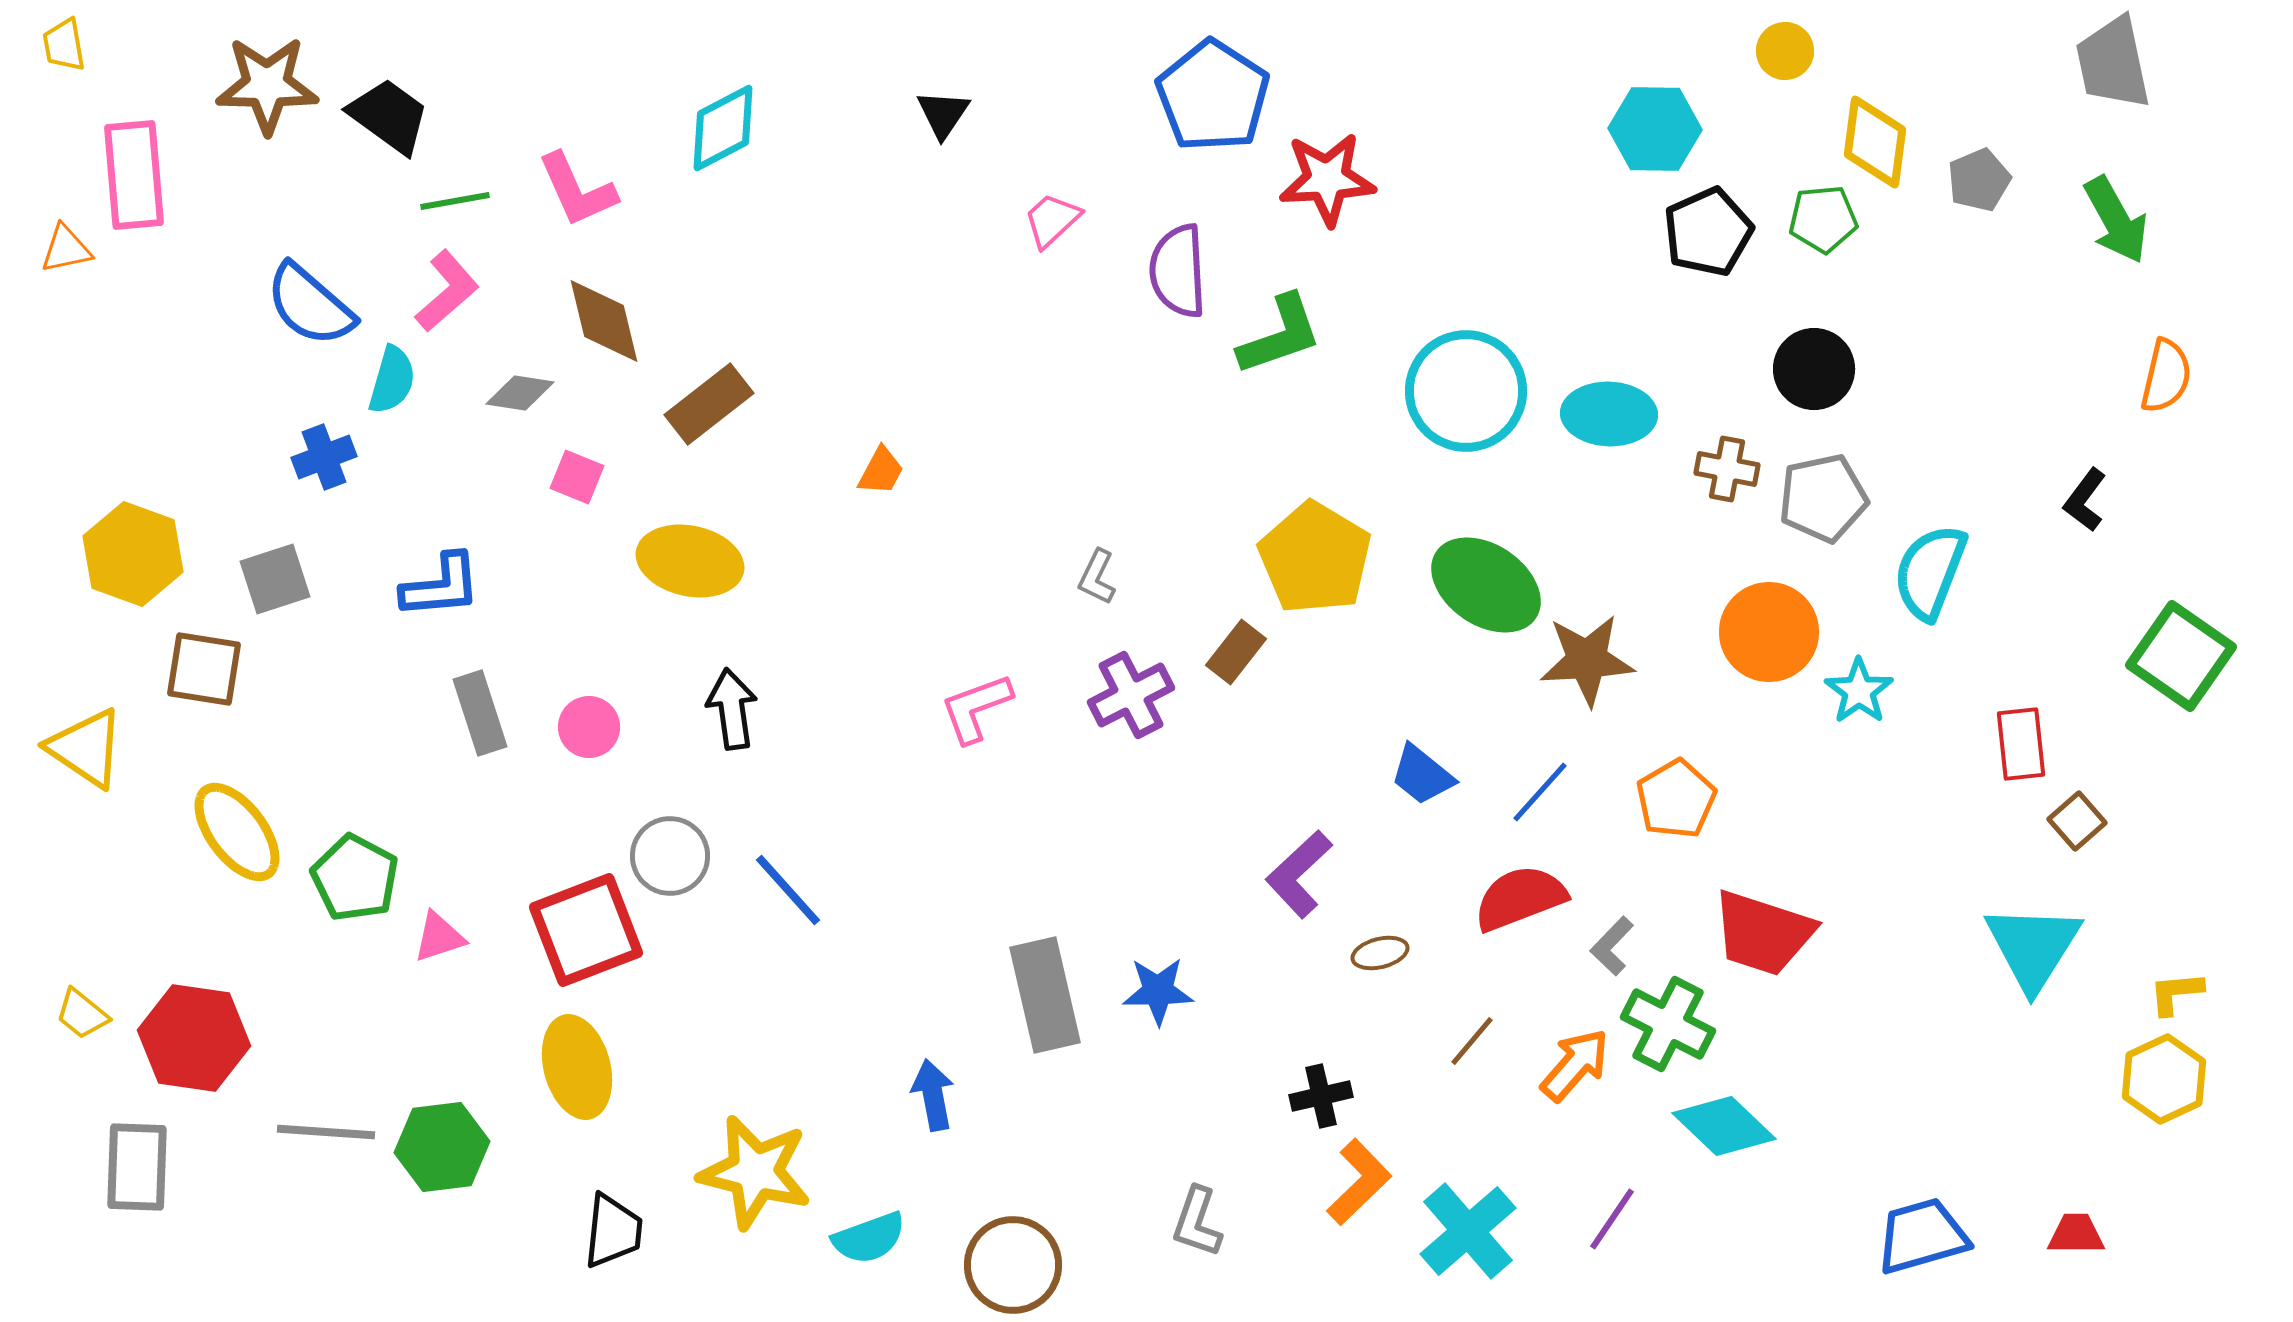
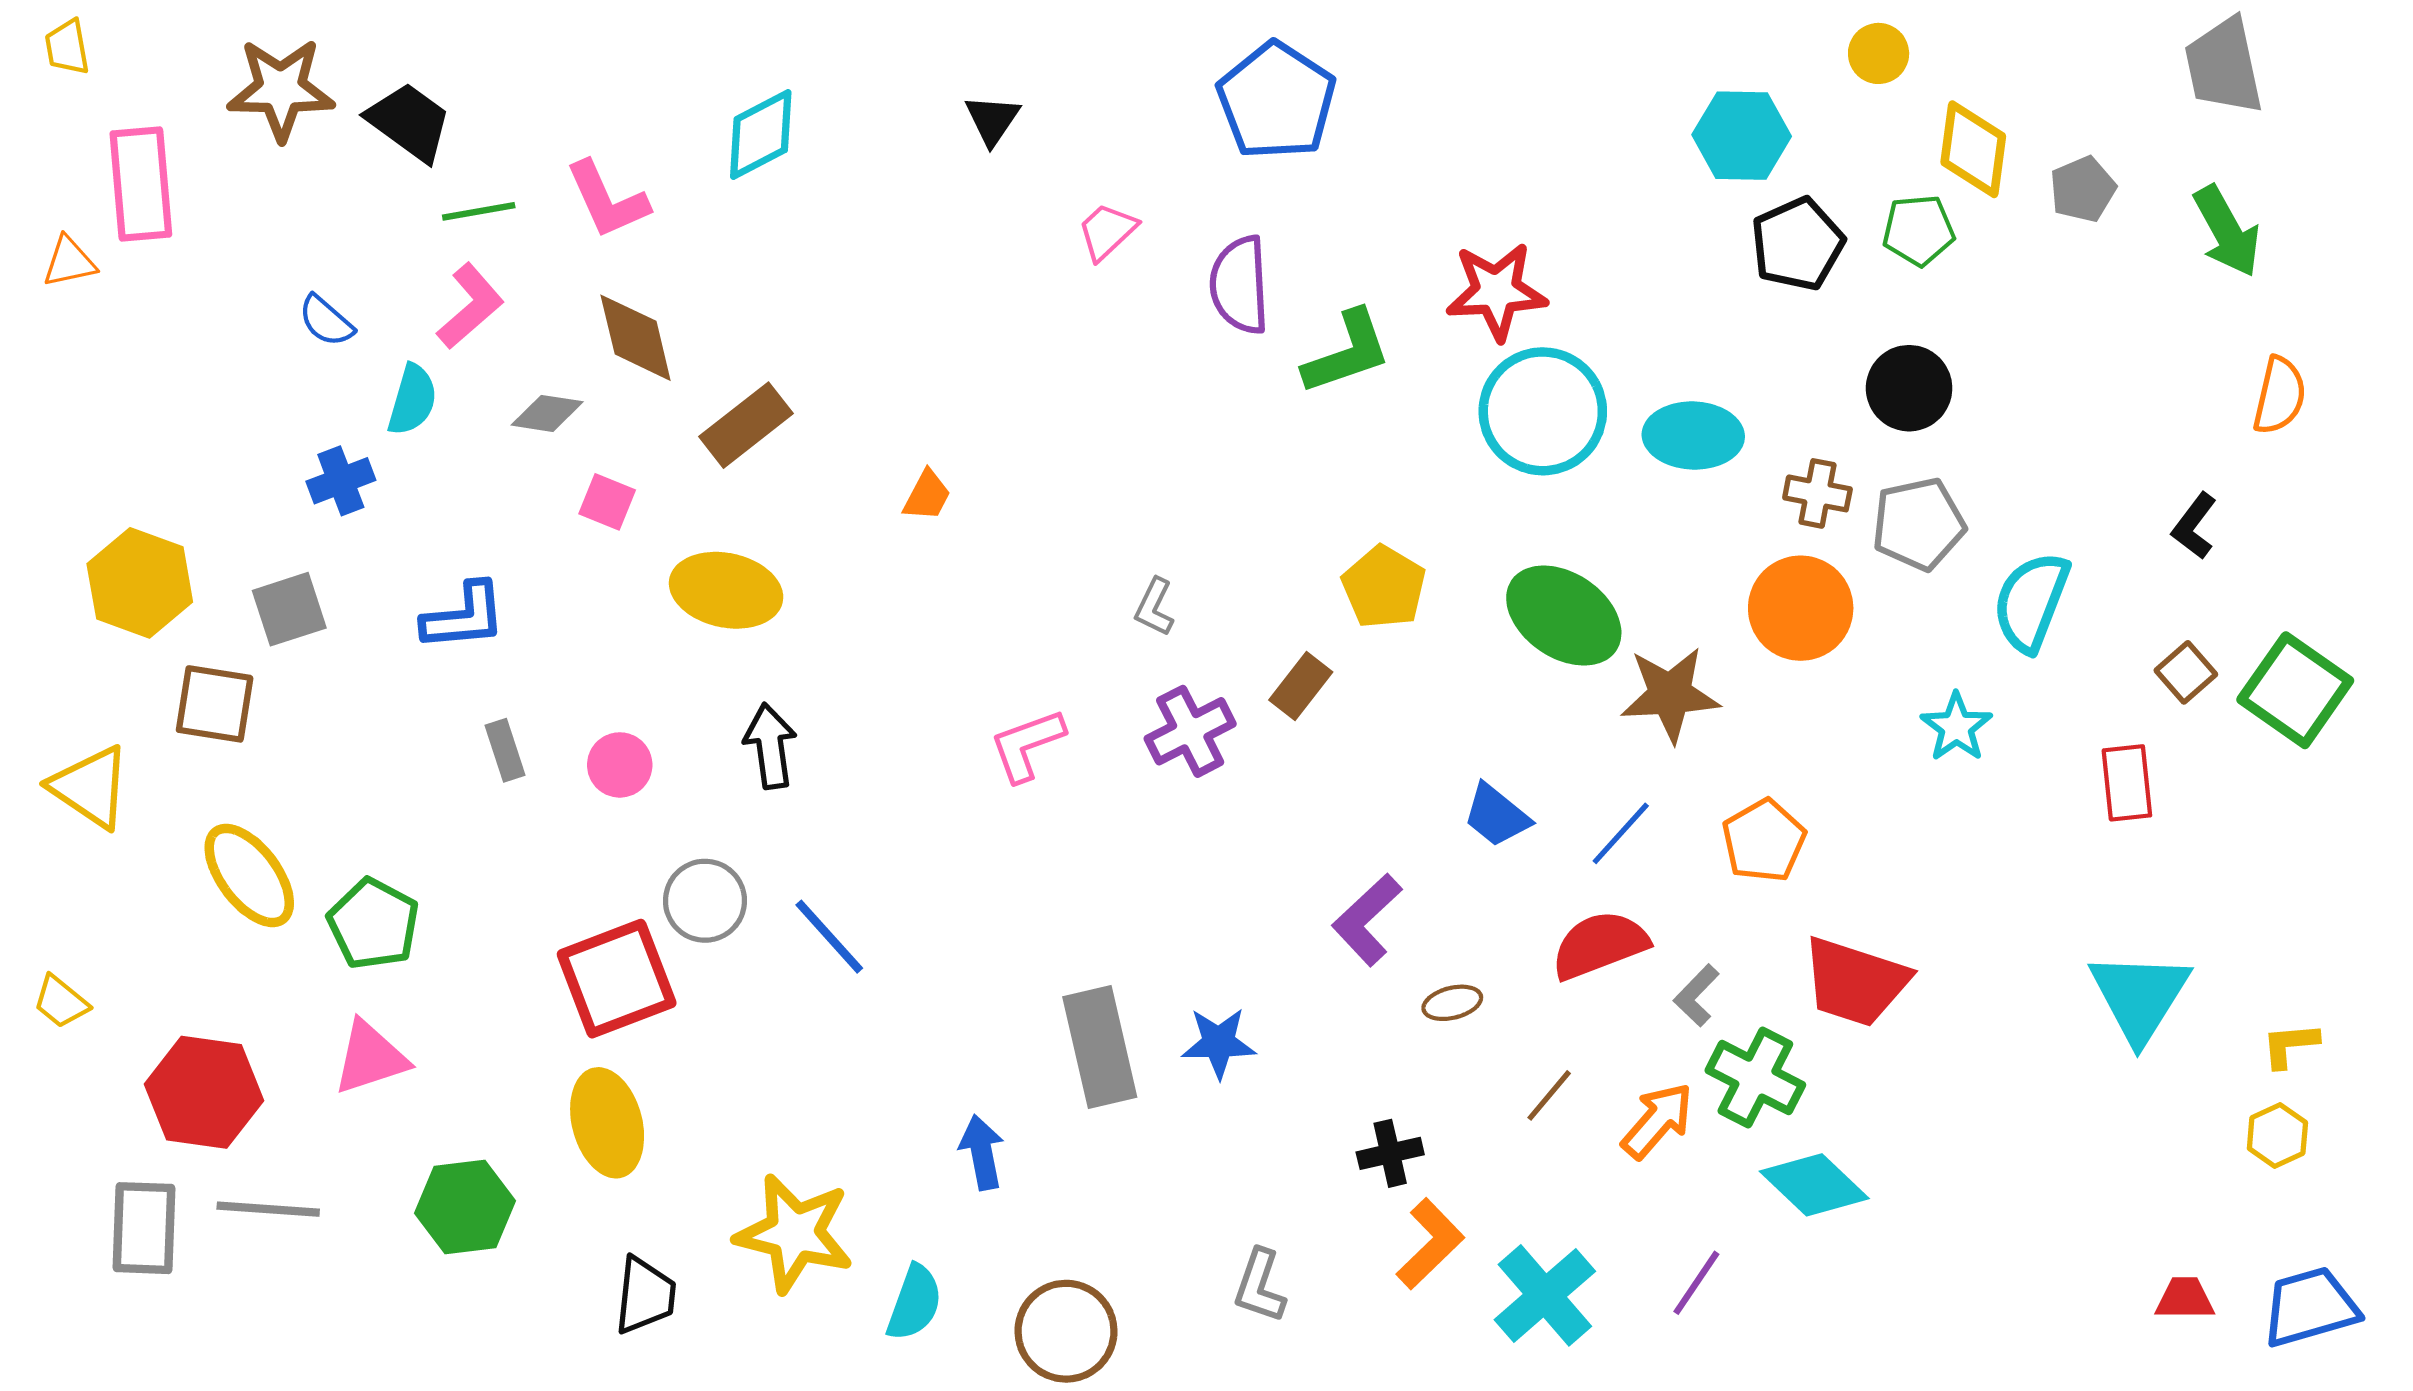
red star: (1327, 179) -> (1496, 291), moved
blue semicircle: (310, 305) -> (326, 321), size x0.6
yellow pentagon: (1315, 558) -> (1384, 587), size x0.7
orange circle: (1769, 632) -> (1801, 608), moved
gray rectangle: (480, 713) -> (505, 750), size x0.7
brown square: (2077, 821) -> (2186, 672), moved
pink triangle: (439, 937) -> (370, 1058), moved, size x1.4
yellow trapezoid: (82, 1014) -> (61, 1002), moved
yellow hexagon: (2164, 1079) -> (2277, 1135), size x0.7
gray line: (326, 1132) -> (268, 1209), moved
blue trapezoid: (1922, 1236) -> (2310, 1307), moved
cyan semicircle: (869, 1238) -> (914, 1303), turned -50

